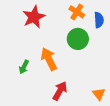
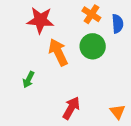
red star: (34, 17) -> (40, 20), turned 30
orange arrow: (49, 59) -> (58, 52), moved

